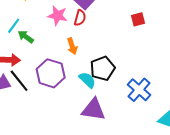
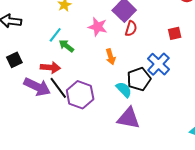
red semicircle: (80, 18) -> (131, 29), moved
purple hexagon: (51, 73) -> (80, 95), moved
blue cross: (139, 90) -> (158, 64), moved

